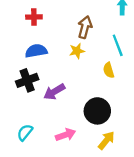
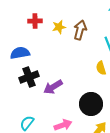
blue semicircle: (36, 51) -> (20, 53), moved
yellow star: (77, 51) -> (59, 27), moved

